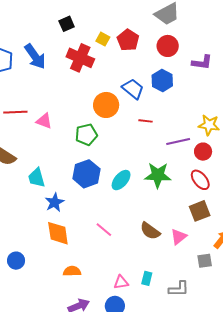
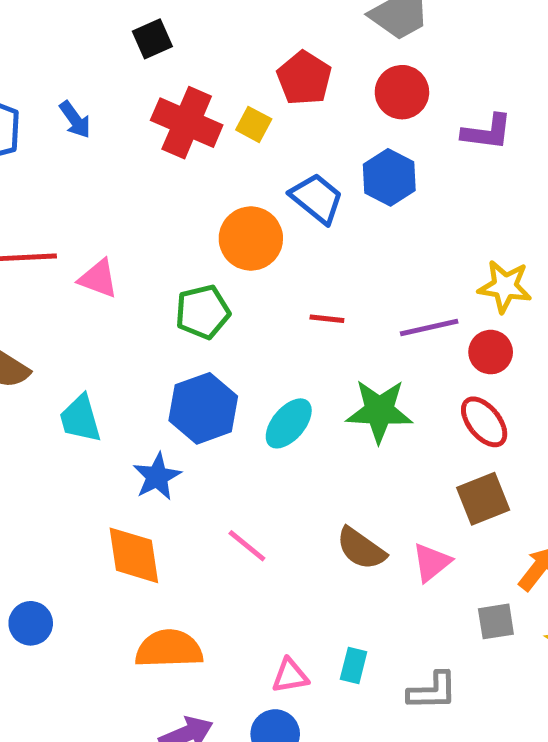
yellow square: (103, 39) -> (254, 124), moved
blue arrow: (35, 56) -> (75, 120), size x0.6
red line: (145, 121) -> (327, 319), moved
blue star: (55, 202) -> (157, 477), moved
orange semicircle: (72, 271) -> (169, 649), size x1.5

